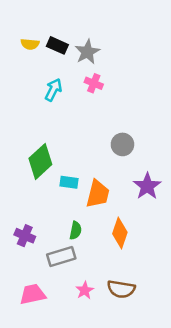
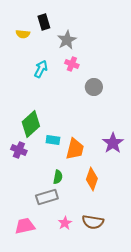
black rectangle: (57, 45) -> (44, 22), moved, turned 49
gray circle: (122, 144) -> (94, 87), moved
purple cross: (25, 236) -> (19, 150), moved

